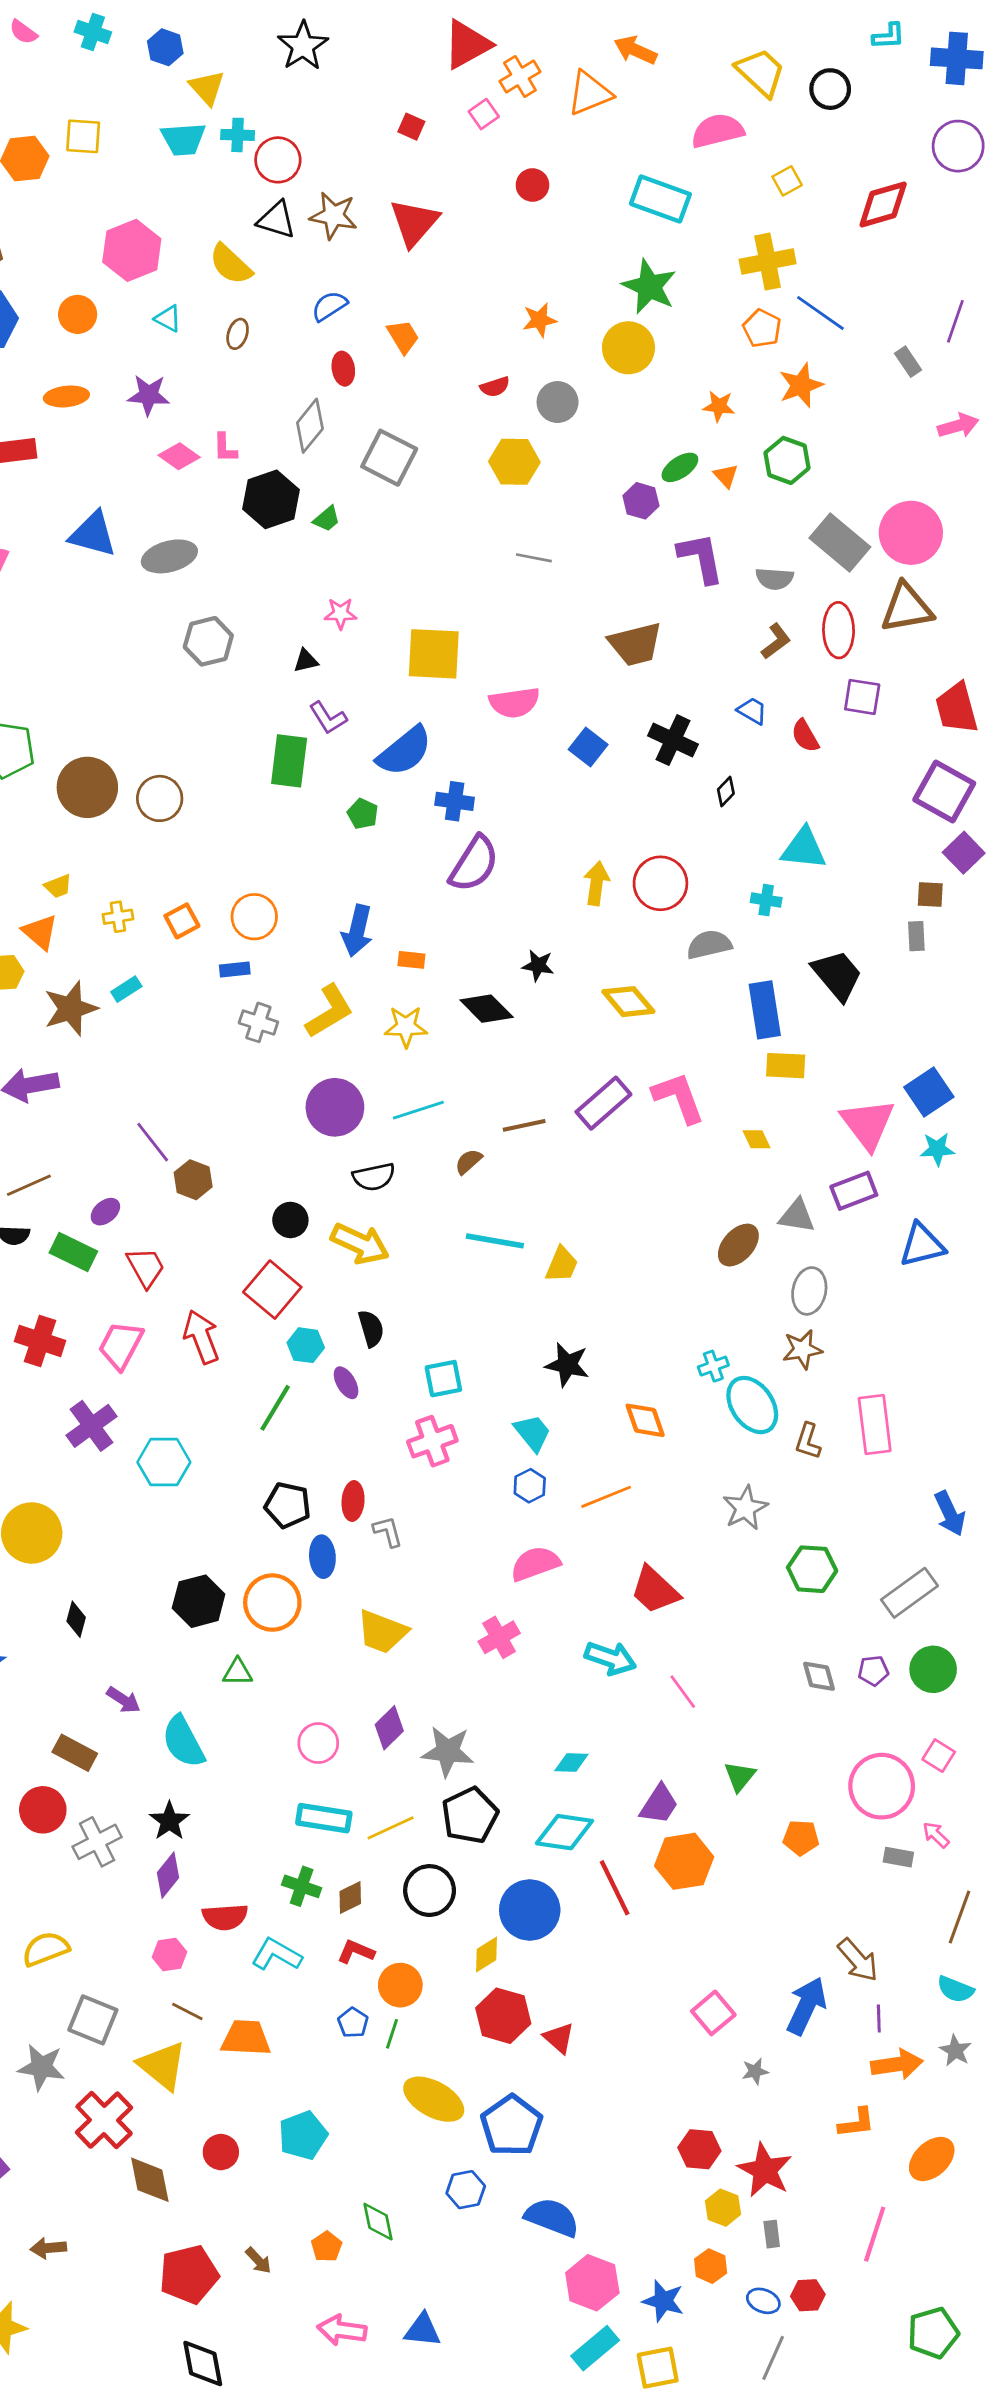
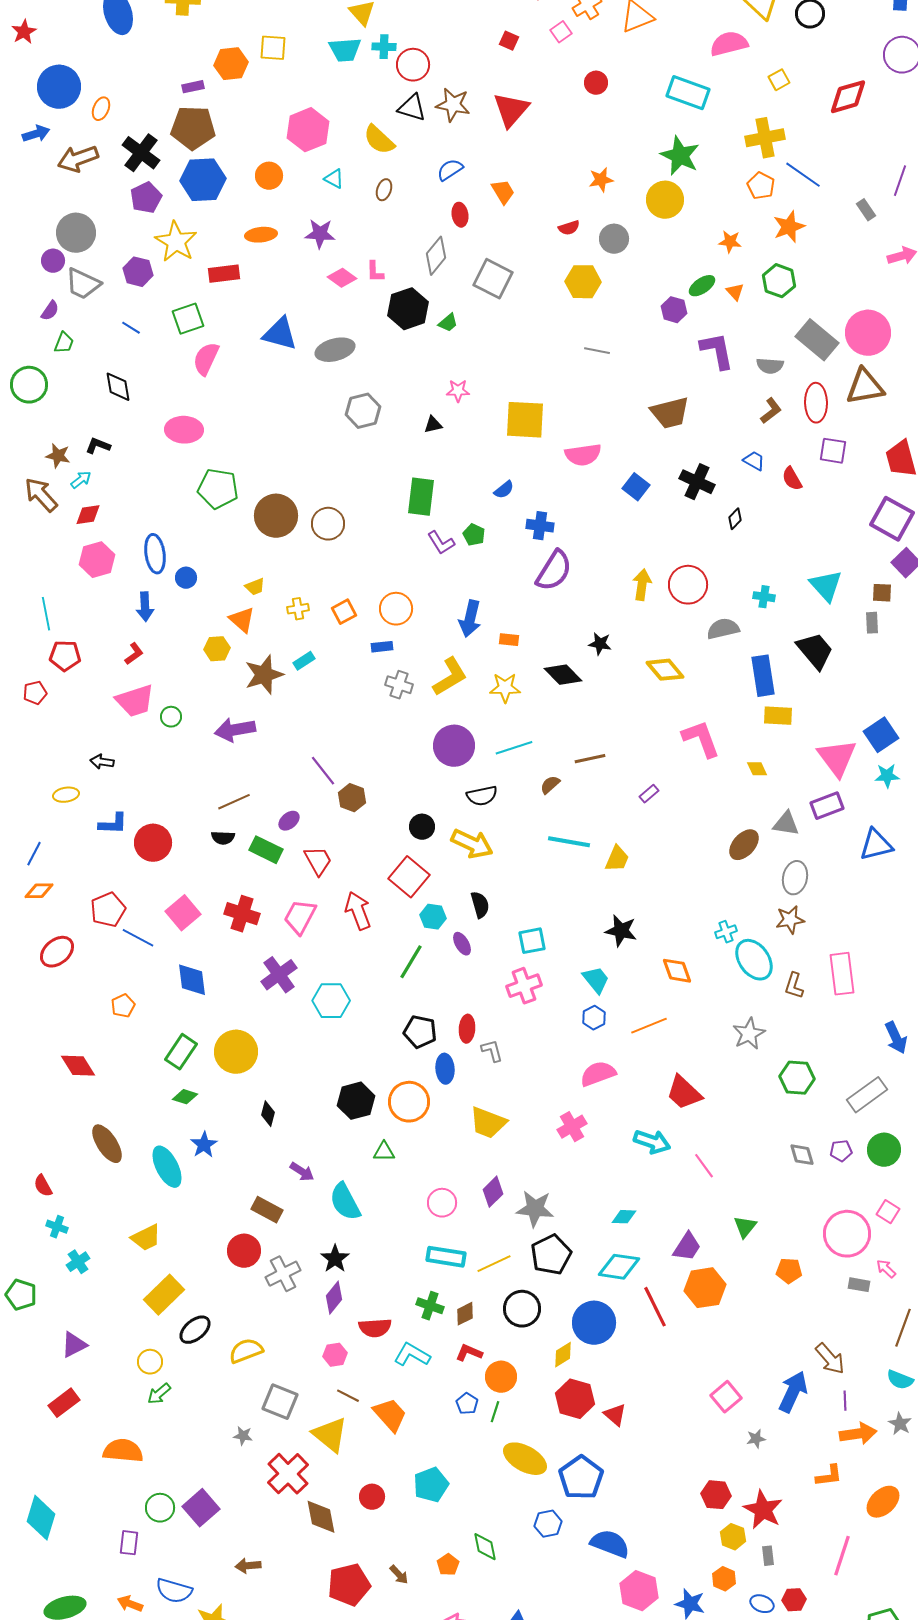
purple L-shape: (328, 718) -> (441, 543), moved
blue semicircle: (404, 751) -> (504, 490), size x0.5
cyan triangle: (804, 849) -> (826, 586), moved, turned 42
purple rectangle: (603, 1103) -> (649, 794), moved, size x0.5
orange trapezoid: (246, 2038) -> (390, 1415), turned 45
gray star: (41, 2067) -> (243, 1436), size x0.6

